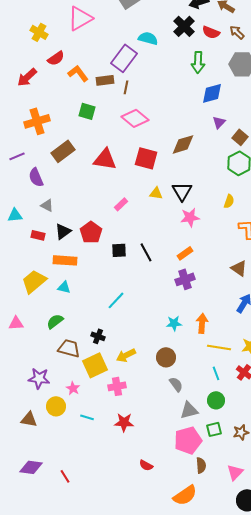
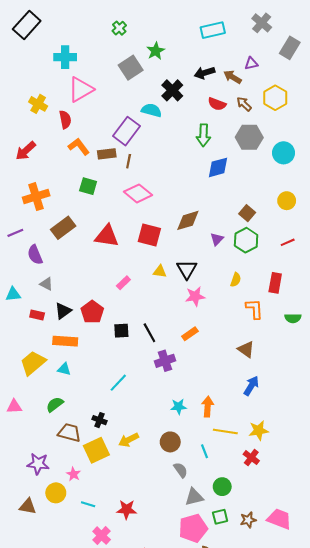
black cross: (184, 26) -> (172, 90), moved
red semicircle: (56, 58) -> (65, 120), moved, turned -66
purple triangle: (219, 122) -> (217, 239), moved
purple cross: (185, 279) -> (165, 361), moved
cyan line: (216, 373) -> (205, 451), moved
pink cross: (117, 386) -> (102, 535), moved, turned -36

